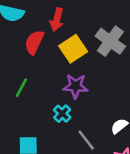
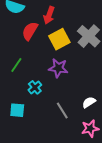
cyan cross: (62, 114) -> (35, 87), moved

